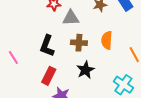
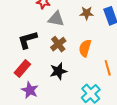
brown cross: (79, 43) -> (58, 44), turned 35
black L-shape: (47, 46) -> (27, 40), turned 40

